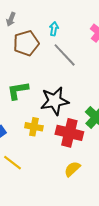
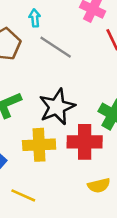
yellow cross: (34, 127) -> (39, 145), size x1.4
yellow semicircle: (72, 169) -> (99, 185), turned -138

